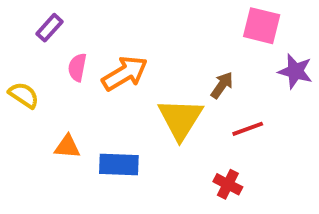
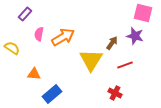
pink square: (262, 26) -> (143, 13), moved
purple star: (295, 71) -> (135, 36), moved
blue rectangle: (119, 164) -> (52, 94), moved, turned -42

